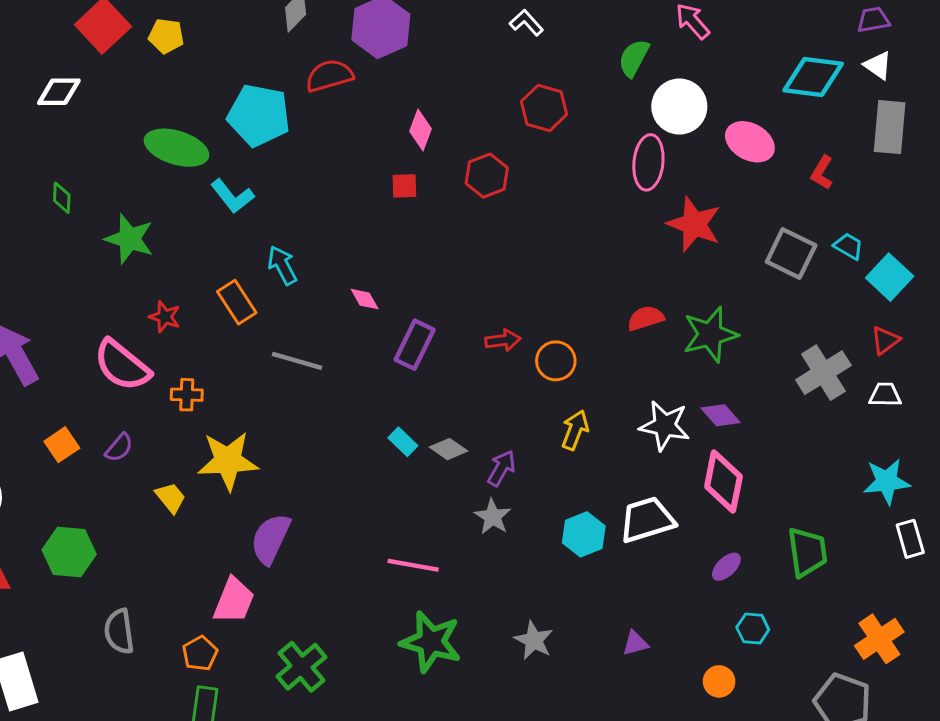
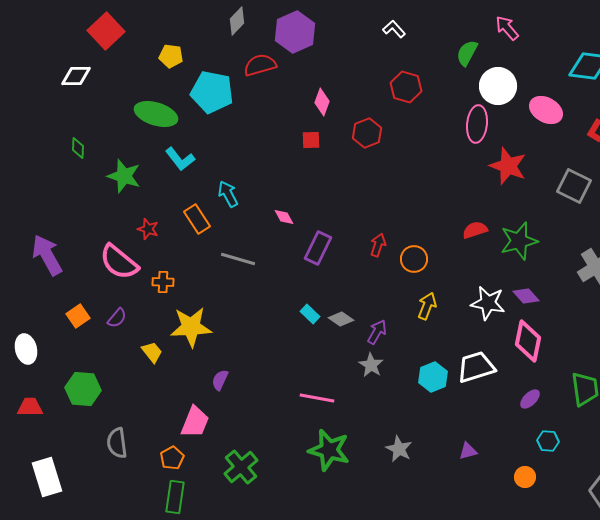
yellow pentagon: (166, 36) -> (171, 56), moved
cyan L-shape: (232, 196) -> (180, 159), moved
red arrow: (503, 340) -> (378, 245), turned -65
purple semicircle: (271, 539) -> (220, 380), size x0.6

